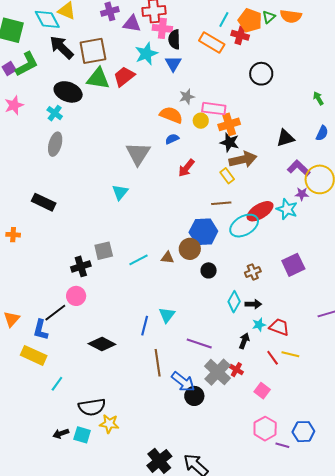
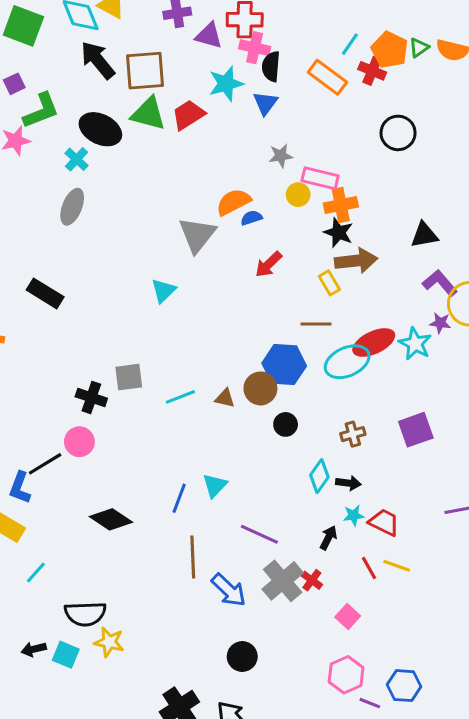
green L-shape: (27, 64) -> (41, 111), moved
orange semicircle: (171, 115) -> (233, 202), moved, turned -55
black cross: (81, 266) -> (91, 398), turned 30
black circle: (194, 396) -> (242, 657), moved

